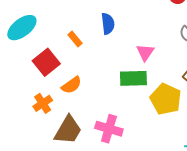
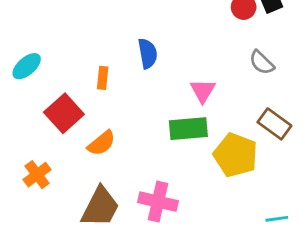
cyan ellipse: (22, 28) -> (27, 66), size x0.7
orange rectangle: (75, 39) -> (103, 78), turned 49
orange cross: (43, 103) -> (37, 175), moved

